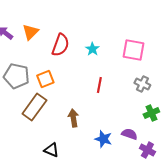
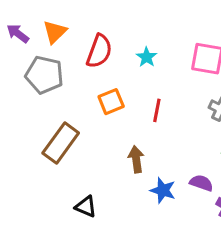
gray pentagon: (16, 76) -> (44, 75), moved
orange square: (45, 79) -> (111, 102), moved
brown arrow: (73, 118) -> (136, 159), moved

